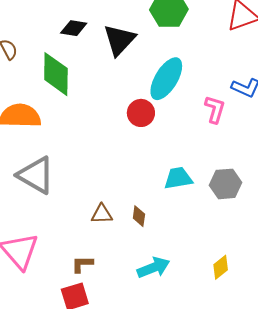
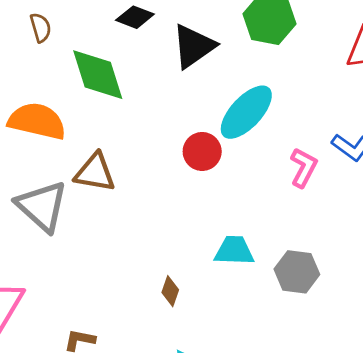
green diamond: (56, 74) -> (98, 75), turned -30
brown triangle: (102, 214) -> (95, 172), moved, size x1.4

